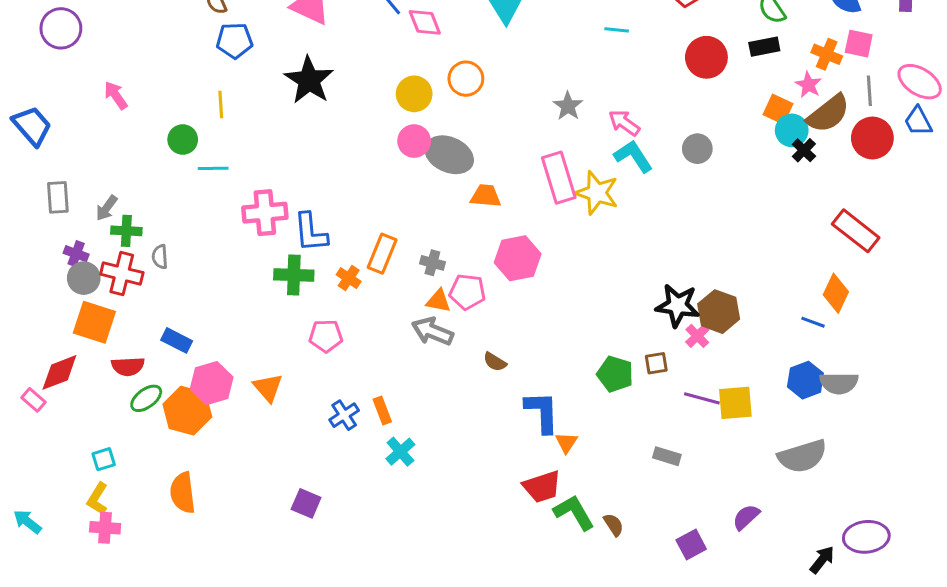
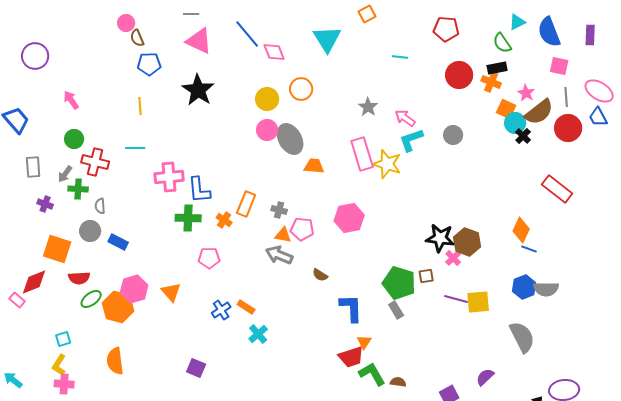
orange cross: (827, 54) -> (491, 82), moved
green circle: (183, 140) -> (74, 139), moved
gray ellipse: (449, 155) -> (290, 139), turned 36
cyan L-shape: (633, 156) -> (411, 140), turned -76
pink hexagon: (518, 258) -> (349, 218), moved
red cross: (122, 273) -> (95, 162), moved
gray circle: (84, 278) -> (90, 231), moved
orange diamond: (836, 293) -> (521, 230), moved
blue rectangle: (177, 340) -> (118, 242), moved
green pentagon: (615, 374) -> (399, 283), size x1.4
orange rectangle: (382, 411) -> (246, 307), turned -36
orange triangle: (566, 442) -> (364, 342), moved
gray rectangle: (667, 456) -> (396, 310), moved, turned 42
gray semicircle: (802, 456) -> (522, 337), turned -100
brown semicircle: (614, 525) -> (398, 382), turned -49

